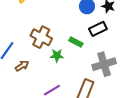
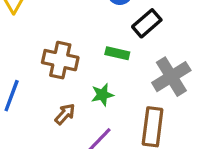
green star: (57, 56) -> (102, 95), moved
brown arrow: (22, 66) -> (65, 114), moved

